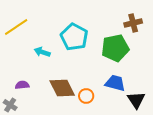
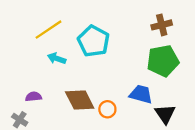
yellow line: (16, 27) -> (49, 30), moved
green pentagon: (115, 48) -> (163, 61), moved

